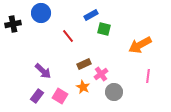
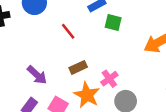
brown rectangle: (84, 64) -> (78, 67), moved
orange star: (83, 87) -> (87, 95), size x1.5

